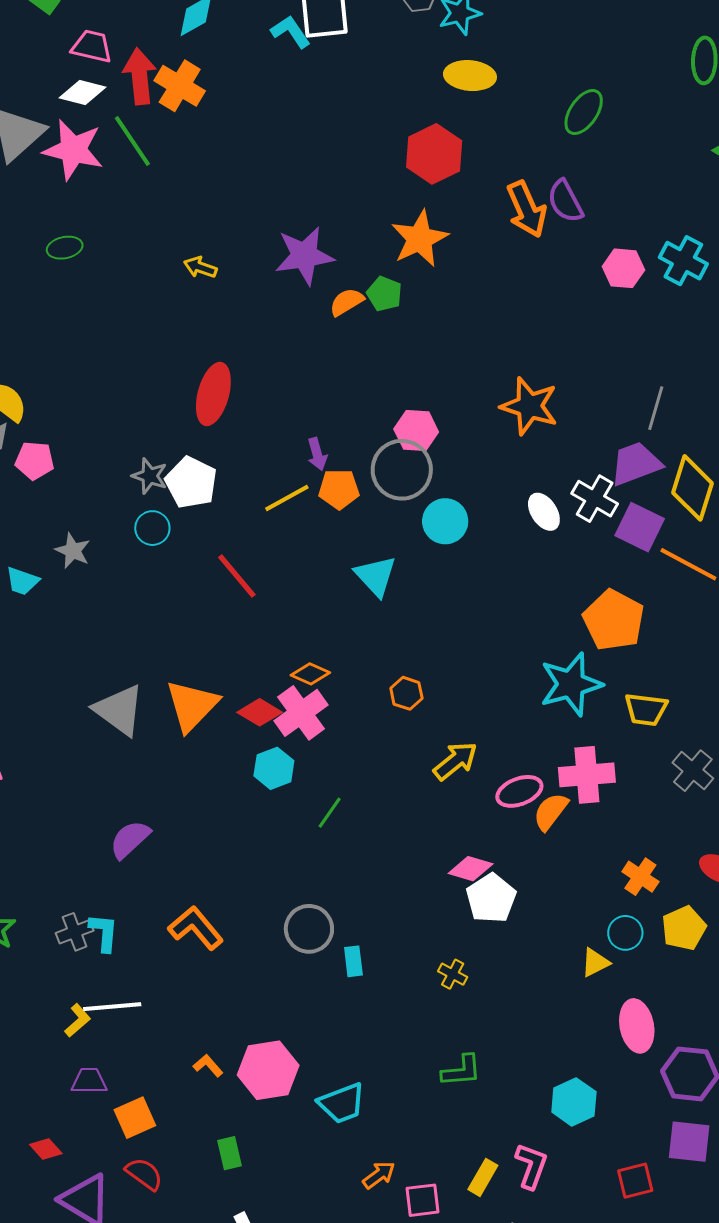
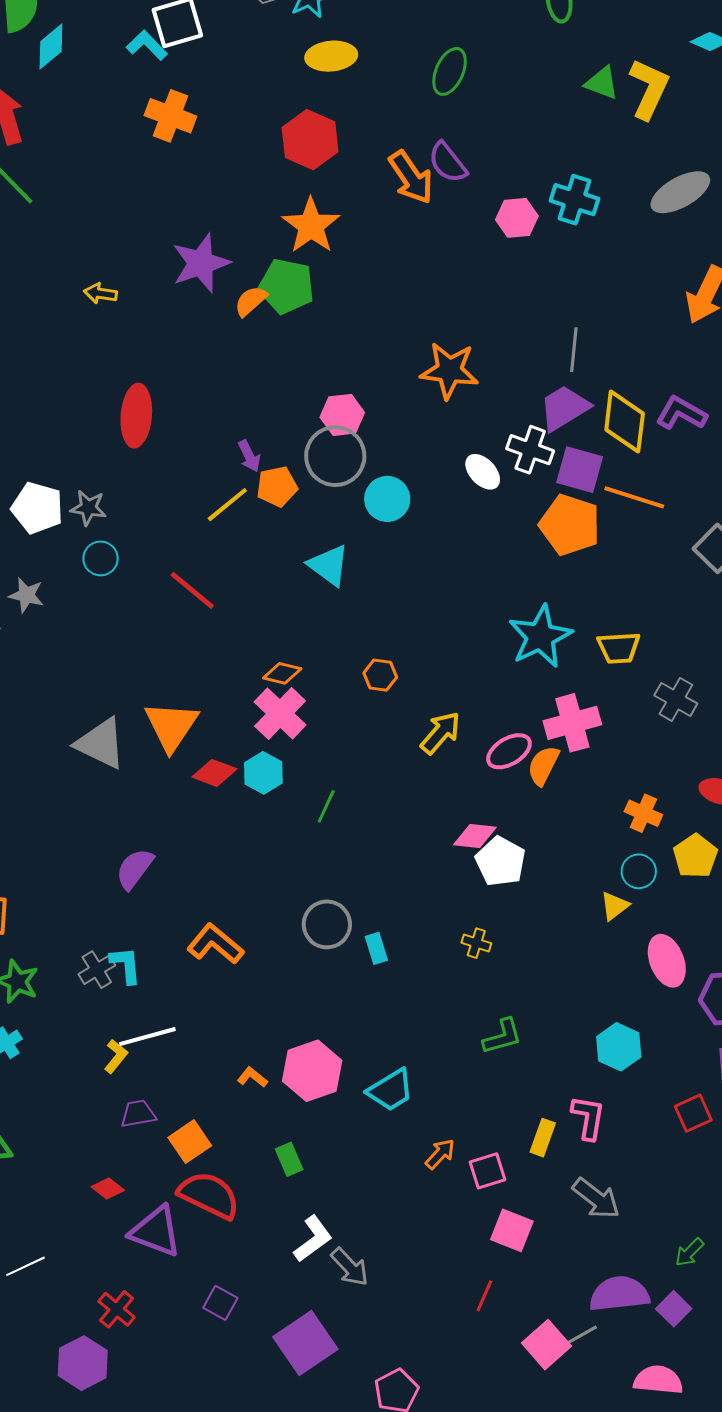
orange cross: (180, 86) -> (170, 116), moved
green pentagon: (384, 294) -> (286, 286), size x1.6
white pentagon: (191, 483) -> (37, 508), moved
orange pentagon: (614, 620) -> (570, 525), moved
red diamond: (260, 712) -> (214, 773), moved
red semicircle: (144, 1174) -> (209, 1195), size x1.6

